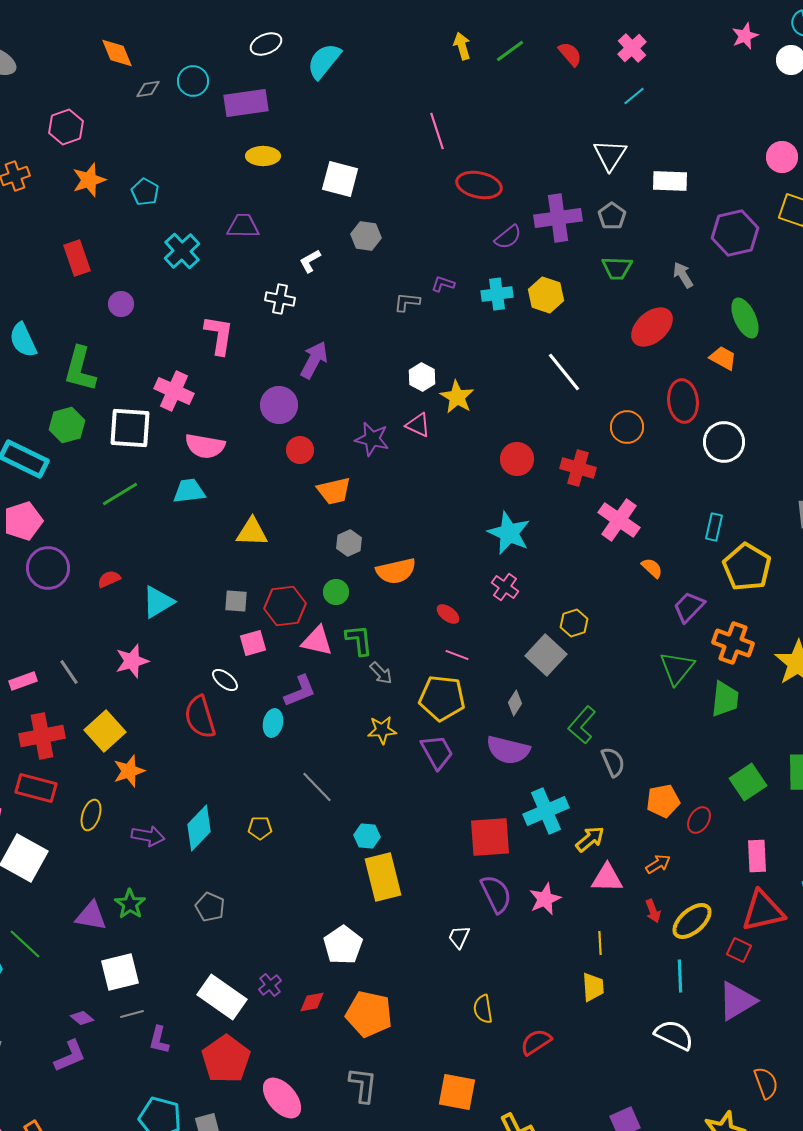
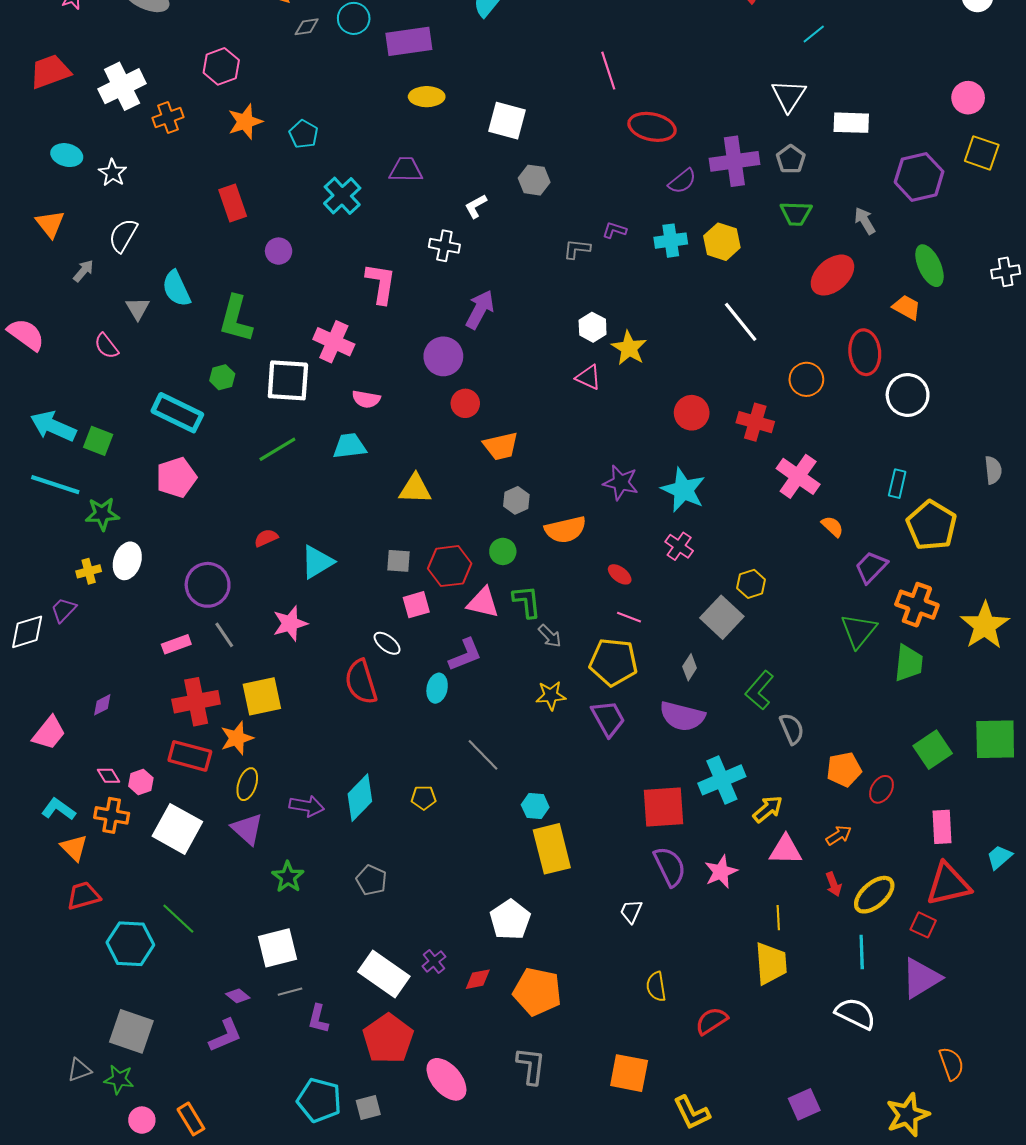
green hexagon: (67, 425) -> (222, 377), size x0.7
purple star: (372, 439) -> (621, 483), moved
pink semicircle: (205, 446) -> (366, 399), size x0.7
purple circle: (48, 568) -> (208, 585), moved
yellow square: (105, 731) -> (262, 696), turned 30
orange star: (129, 771) -> (237, 738), moved
purple triangle: (91, 916) -> (247, 829), moved, turned 32
yellow trapezoid: (593, 987) -> (771, 964), size x1.4

